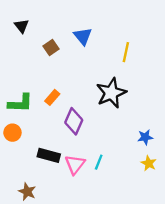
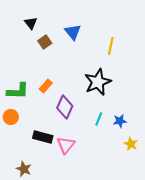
black triangle: (22, 26) -> (31, 23), moved
blue star: (145, 137) -> (120, 121), moved
cyan line: (99, 162) -> (99, 119), moved

